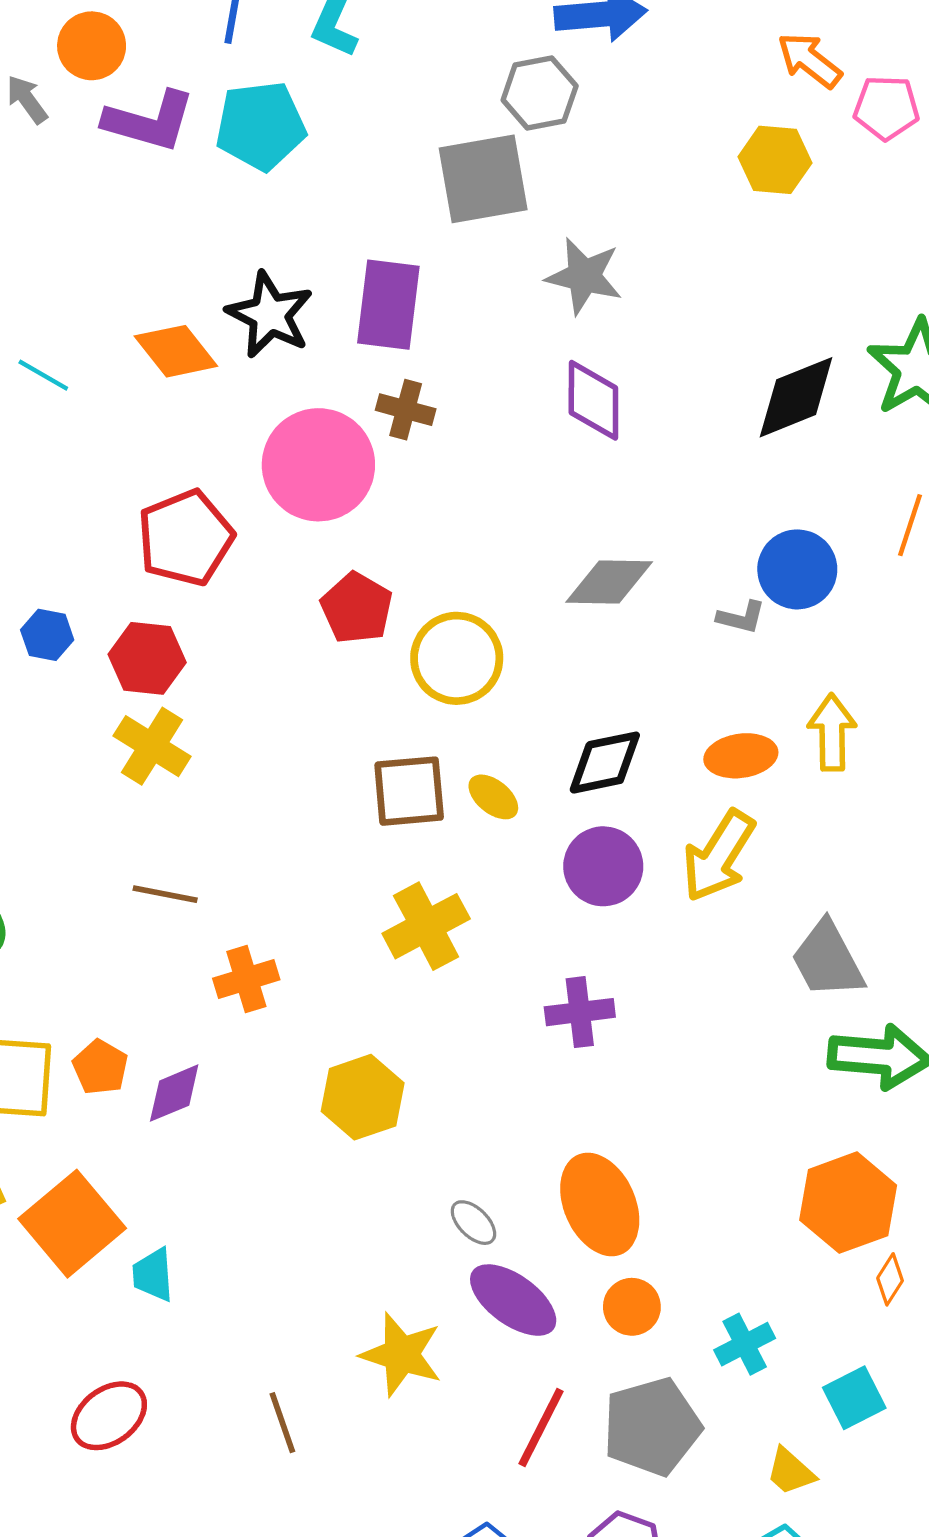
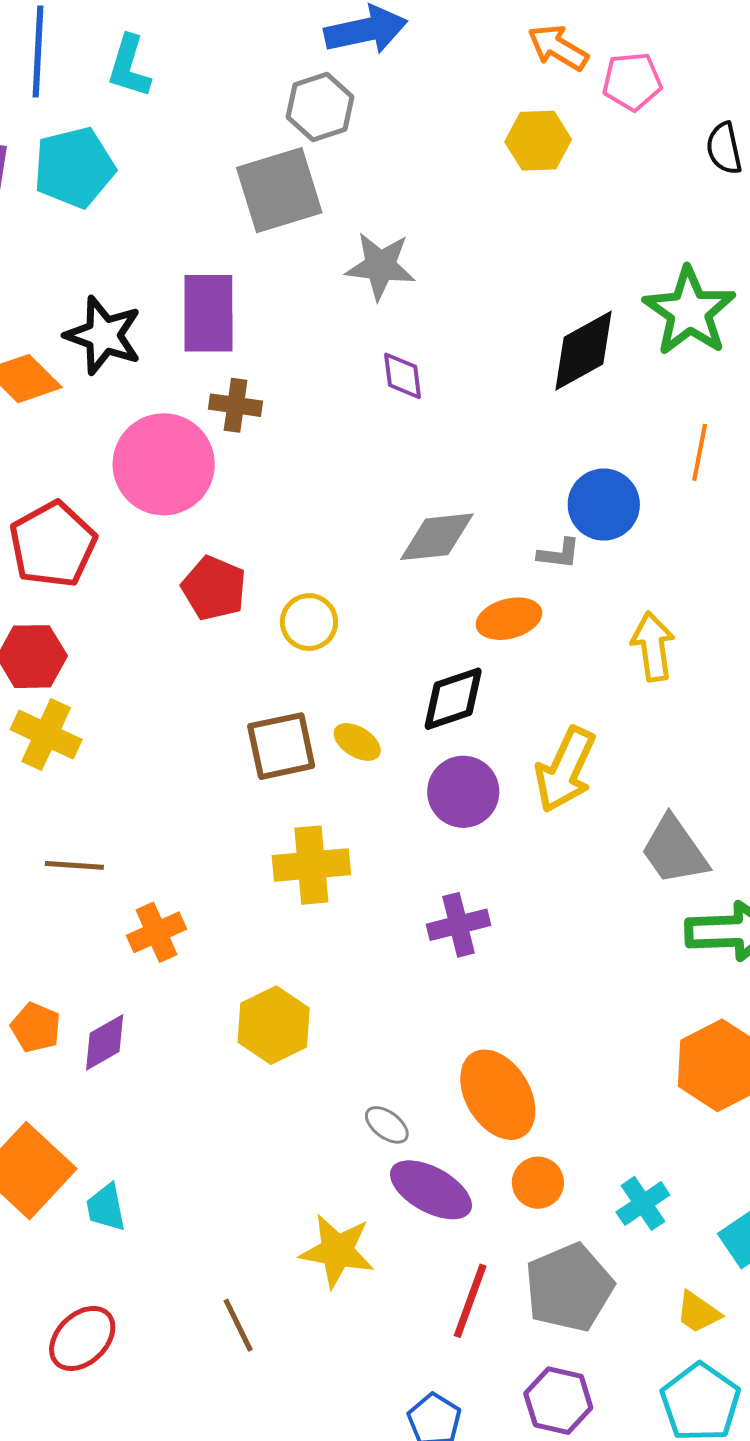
purple diamond: (593, 400) -> (403, 376), size x0.7
yellow circle: (457, 658) -> (309, 622), size x0.7
orange ellipse: (741, 756) -> (509, 619), moved
yellow cross: (426, 926) -> (311, 865), turned 30

